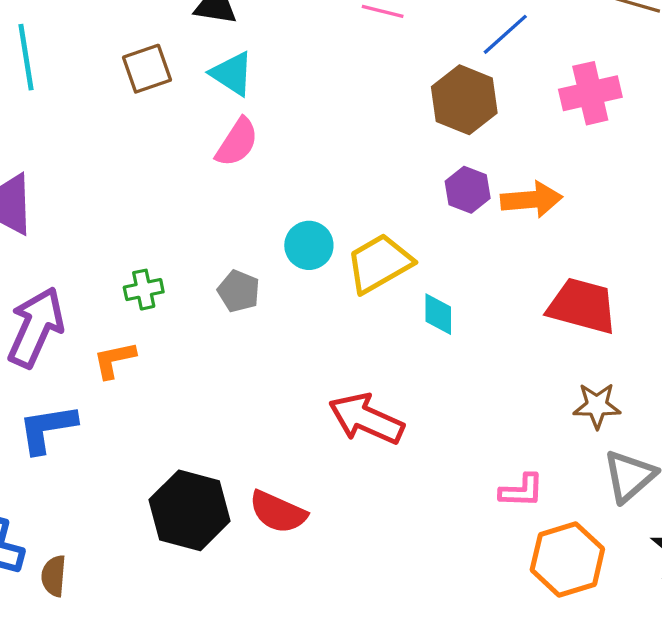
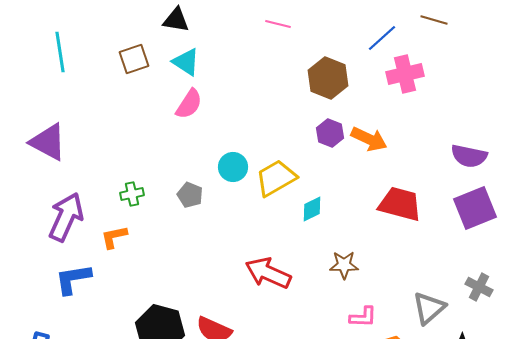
blue line: (505, 34) -> (382, 38), moved
orange arrow: (531, 200) -> (369, 139), turned 30
cyan diamond: (438, 314) -> (312, 209), turned 64
brown star: (597, 406) -> (344, 265), moved

